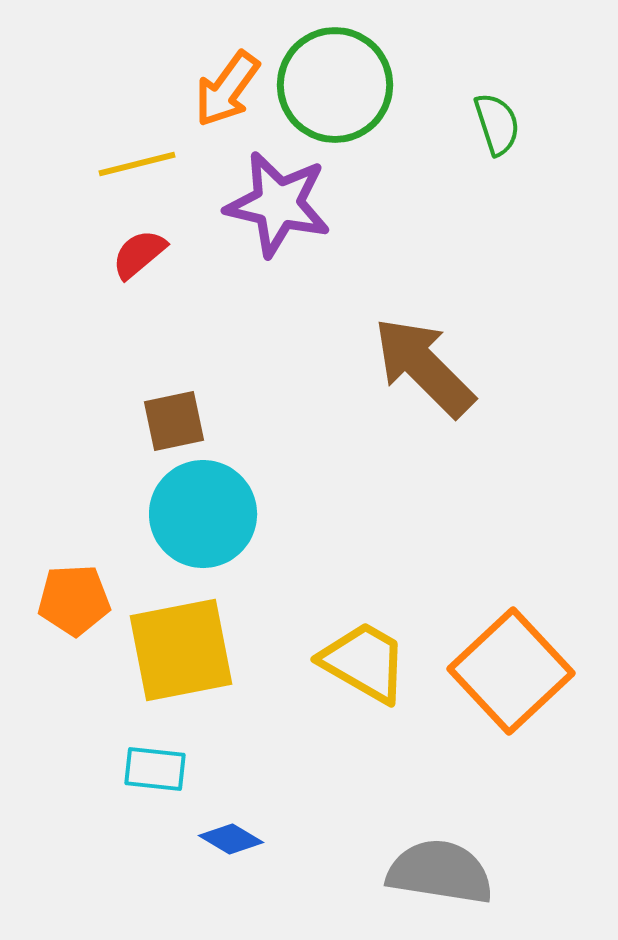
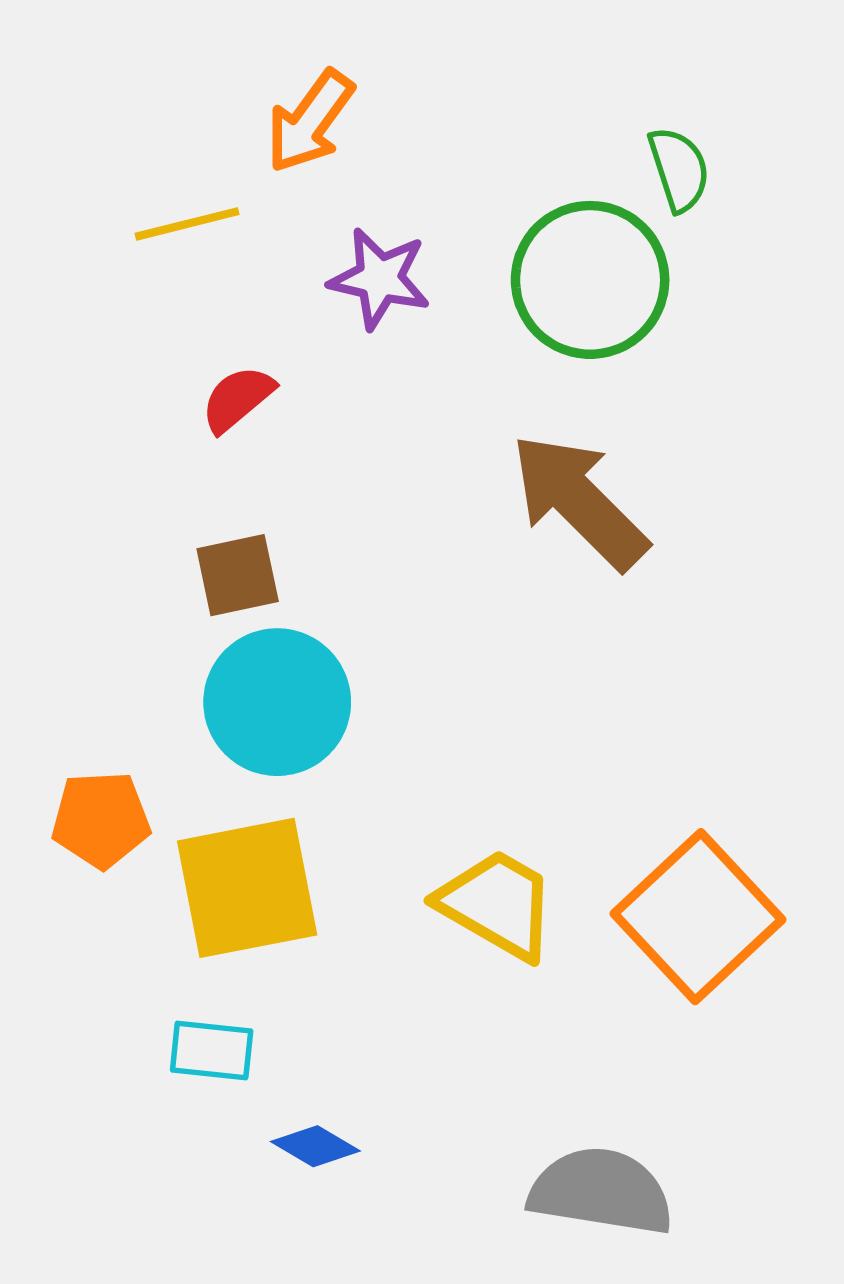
green circle: (335, 85) -> (590, 280), moved
purple star: (278, 204) -> (380, 279), size x0.7
red semicircle: (139, 254) -> (238, 399), moved

